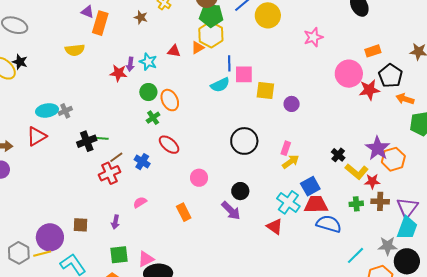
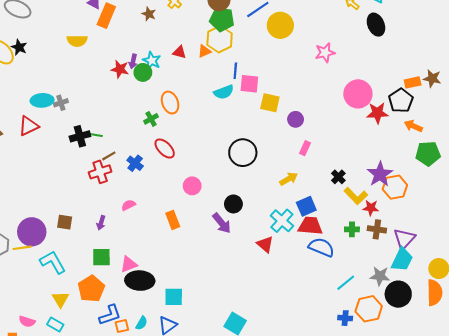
orange rectangle: (373, 51) -> (413, 82), moved
green circle: (148, 92) -> (143, 72), moved
pink rectangle: (286, 148) -> (305, 148), moved

